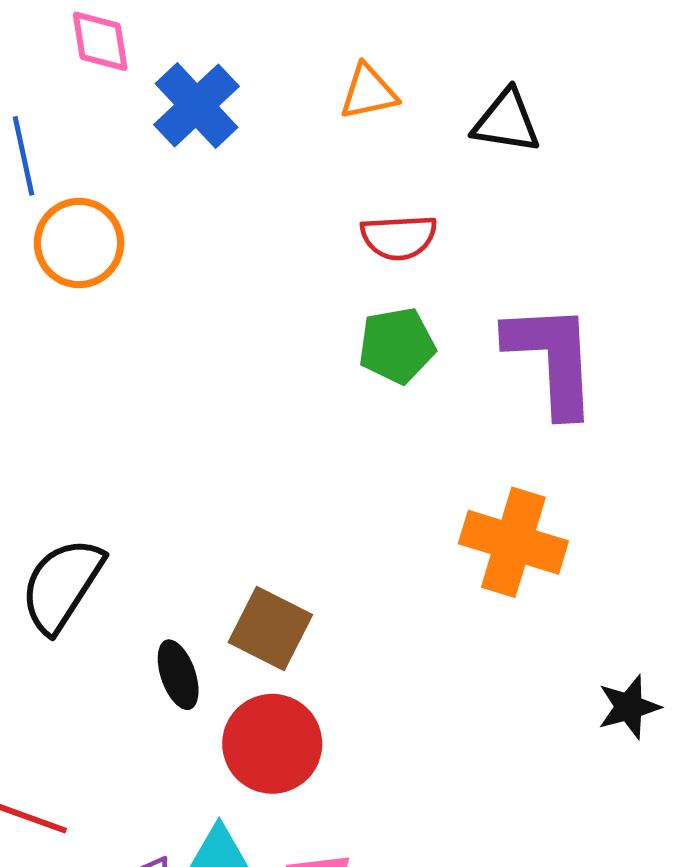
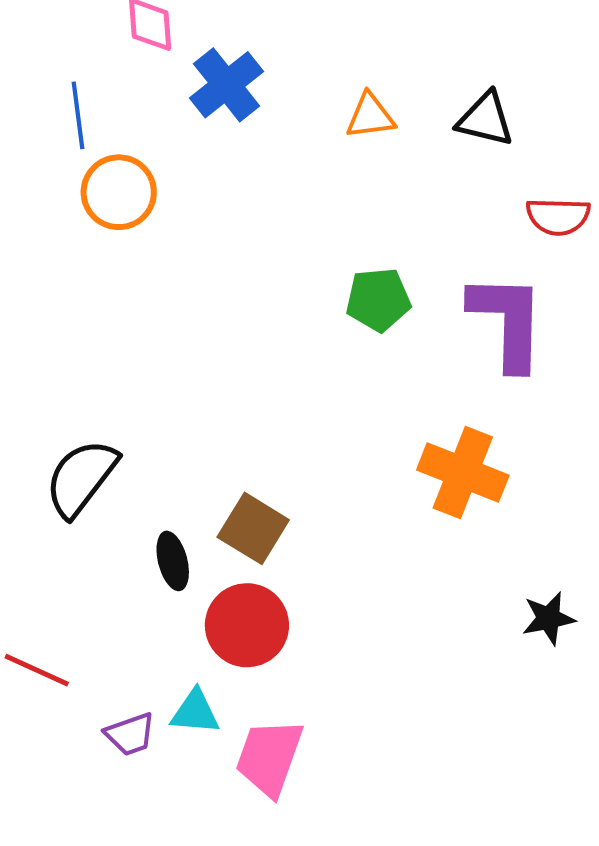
orange triangle: (368, 92) -> (370, 116), moved
red semicircle: (399, 237) -> (558, 216), moved

